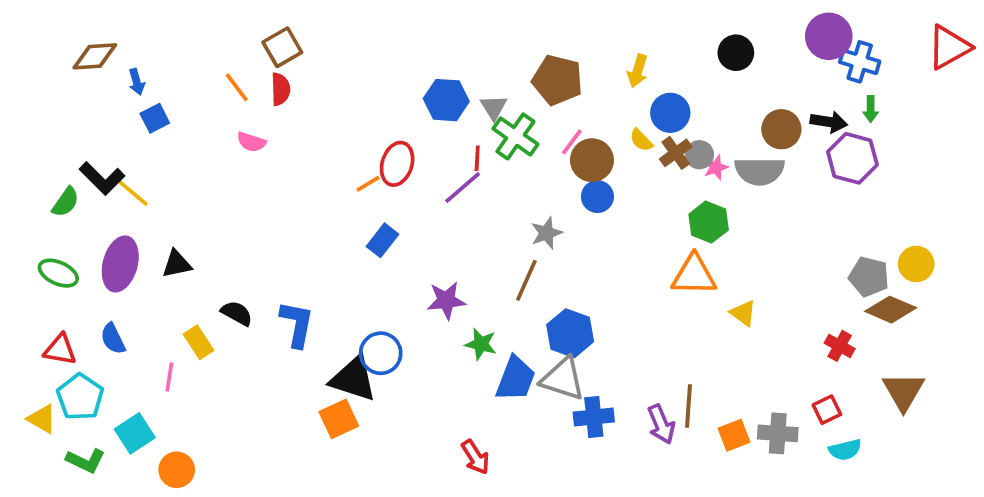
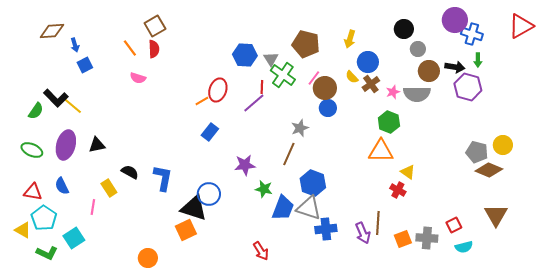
gray circle: (699, 155) -> (418, 49), moved
red cross: (840, 346) -> (398, 190), moved
orange circle: (177, 470) -> (148, 258), moved

